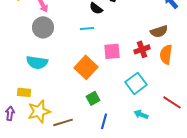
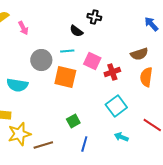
gray circle: (43, 27) -> (41, 60), moved
red cross: (142, 49) -> (112, 72), moved
pink square: (112, 51) -> (92, 61), moved, turned 30
orange square: (86, 67) -> (65, 77), moved, turned -30

